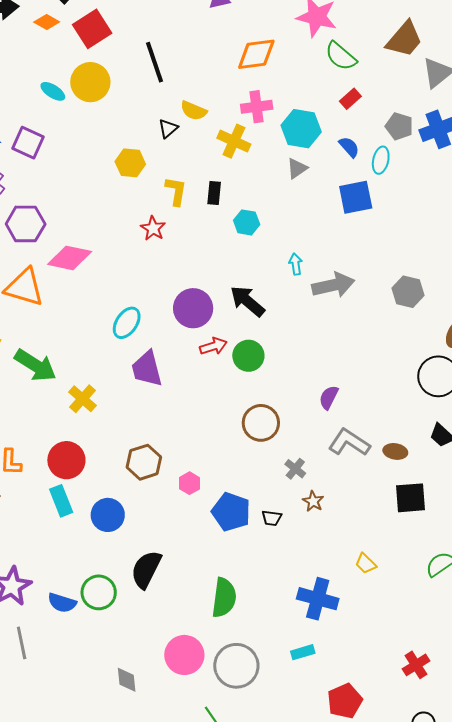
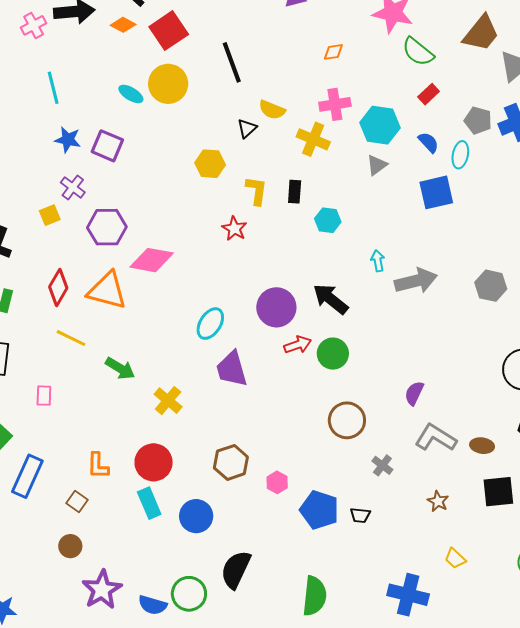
orange diamond: (256, 54) -> (333, 52), size x0.5
green arrow: (35, 365) -> (120, 368), size x0.7
brown star: (313, 501) -> (438, 501), moved

